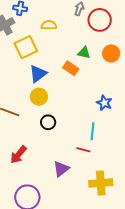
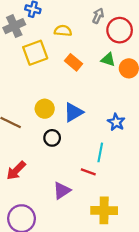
green triangle: (84, 53) -> (108, 60), moved
orange rectangle: (71, 68) -> (74, 62), moved
blue triangle: (38, 74) -> (73, 112), moved

